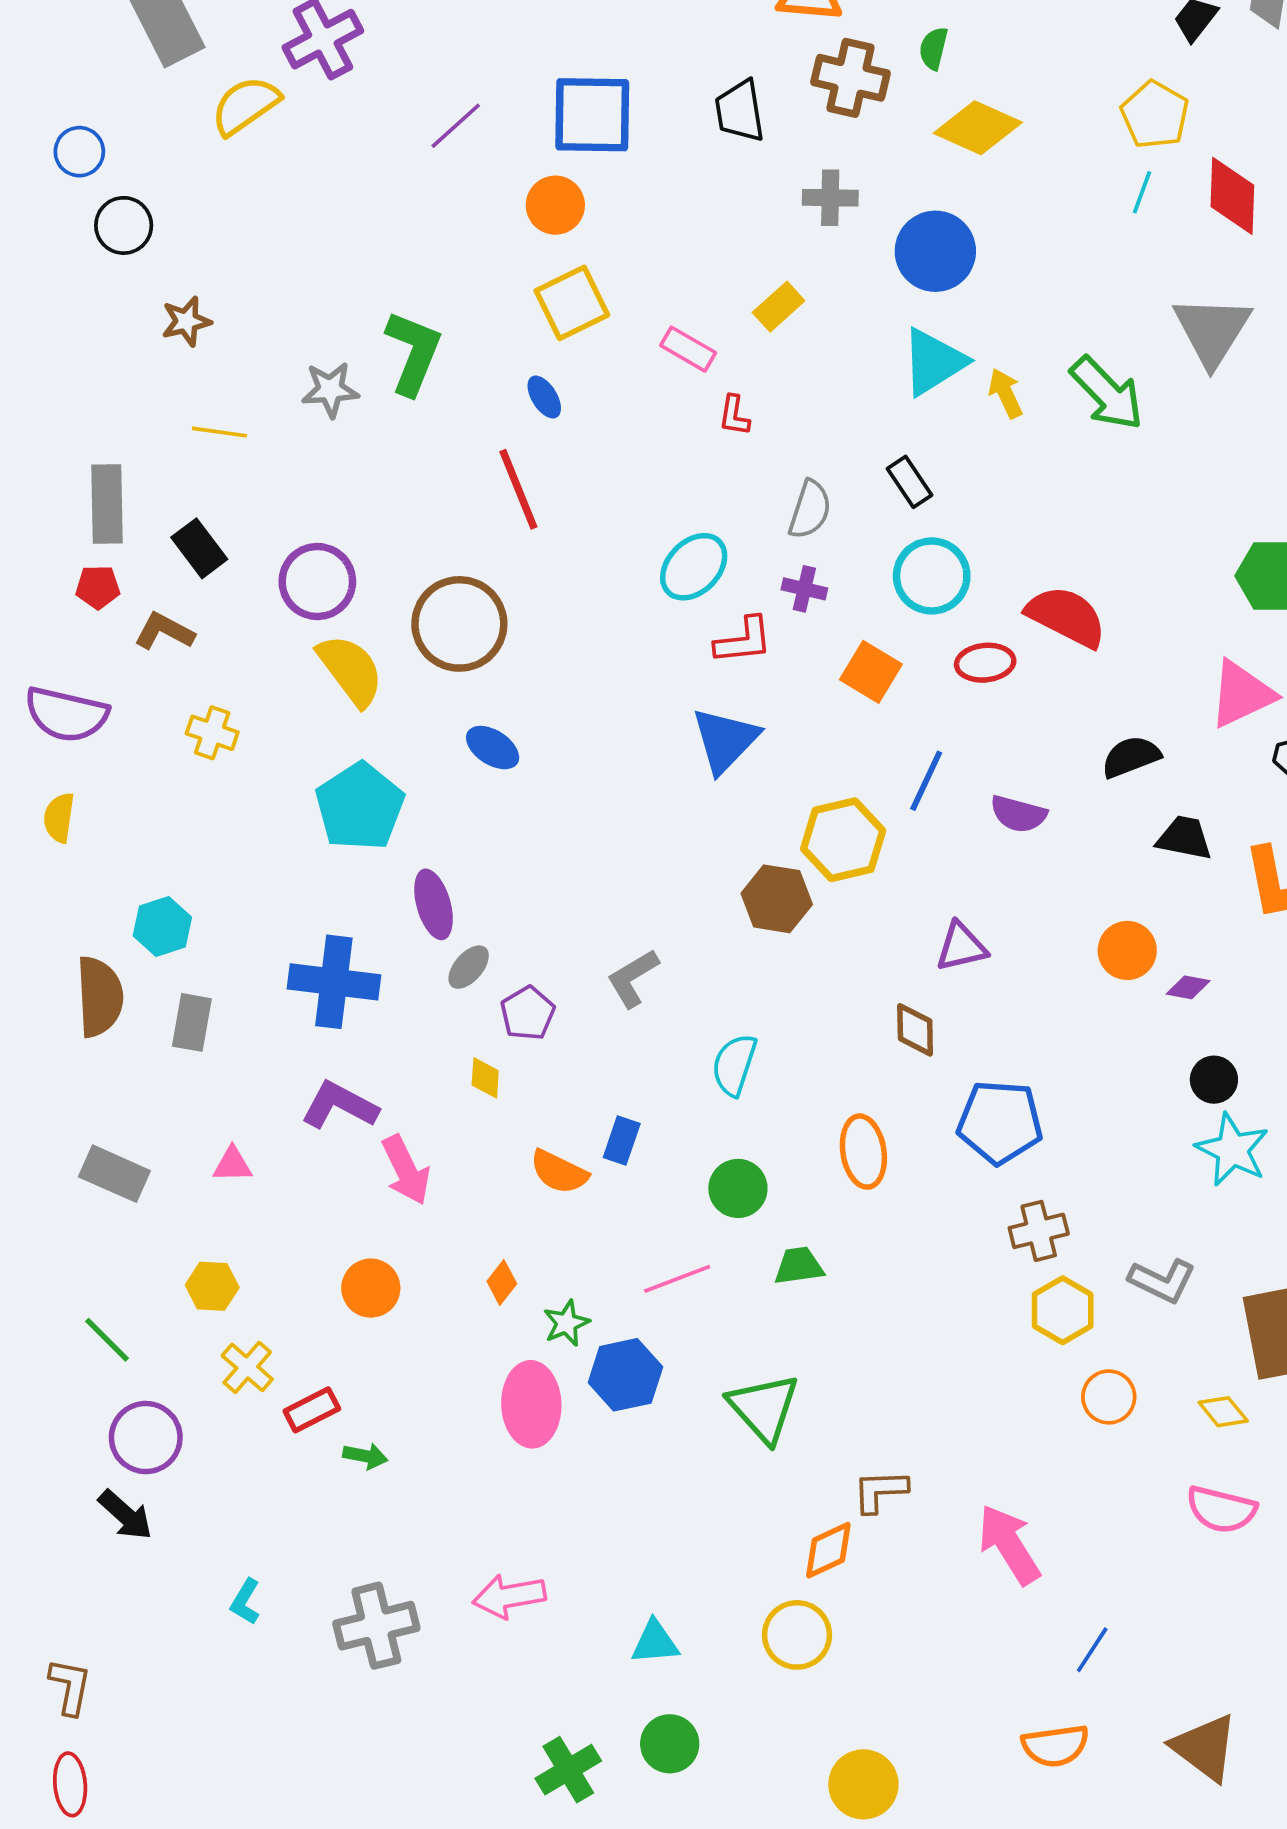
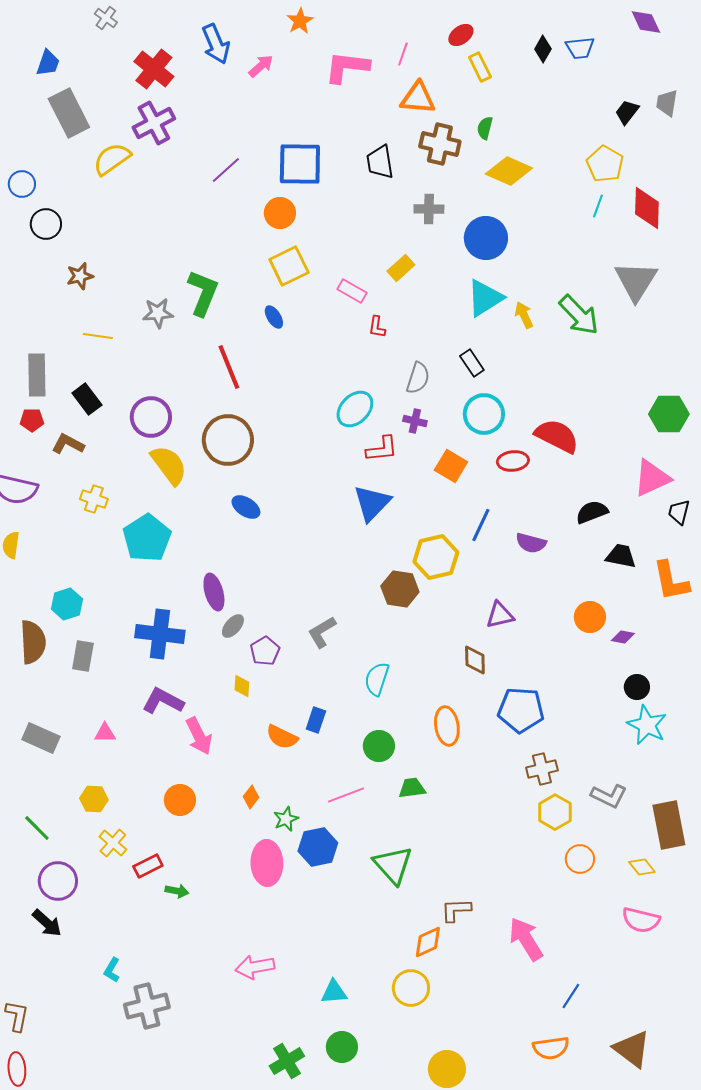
red line: (518, 489) -> (229, 367), moved
cyan pentagon: (360, 807) -> (147, 538), moved
gray cross: (376, 1626) -> (147, 1006), moved

